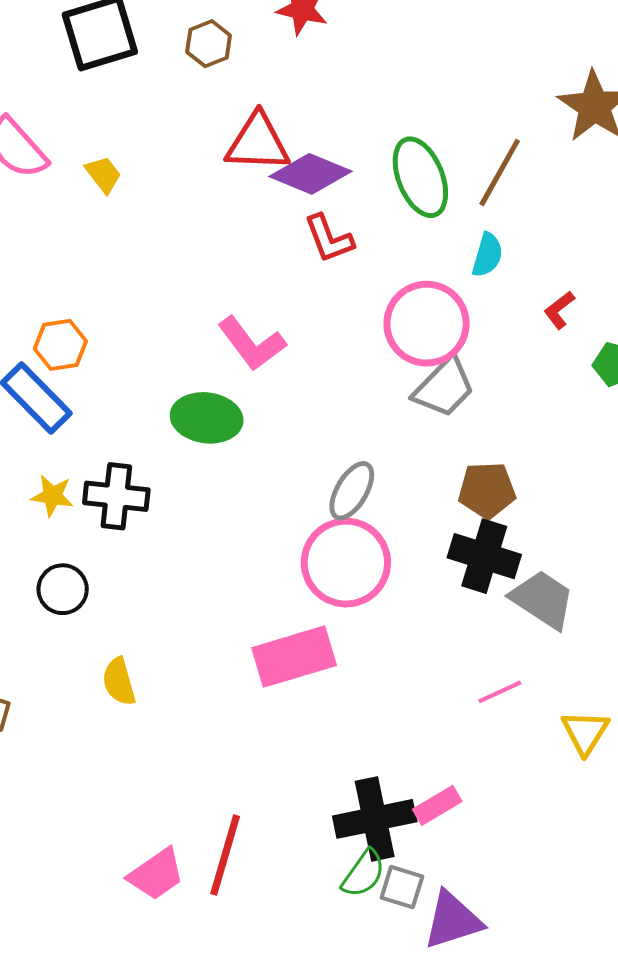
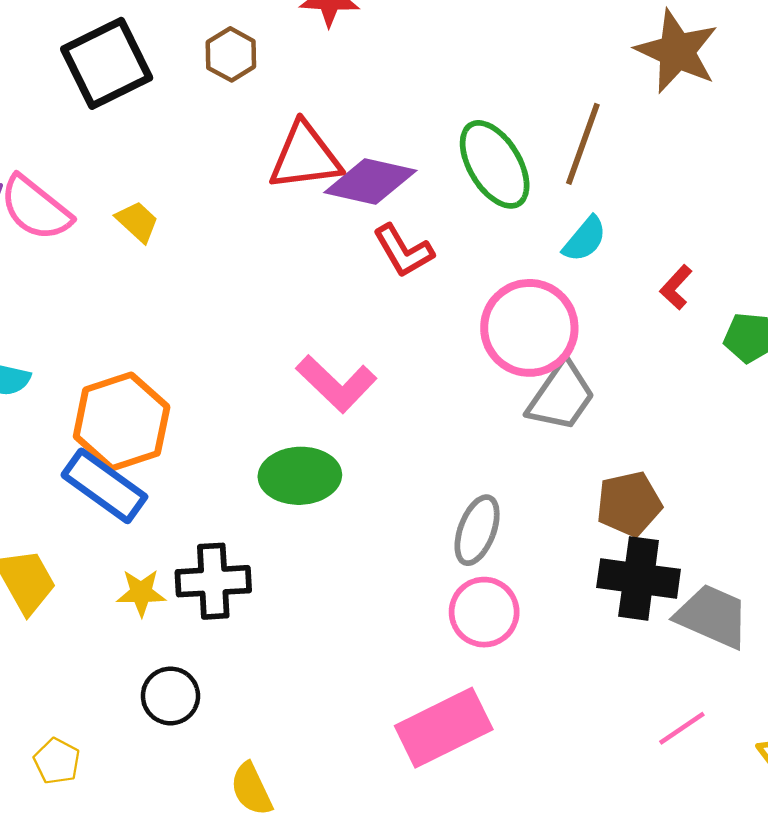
cyan semicircle: (487, 255) -> (585, 239), turned 33
orange hexagon: (60, 345) -> (122, 422), size x1.6
pink circle: (346, 563) -> (484, 612), size x0.7

